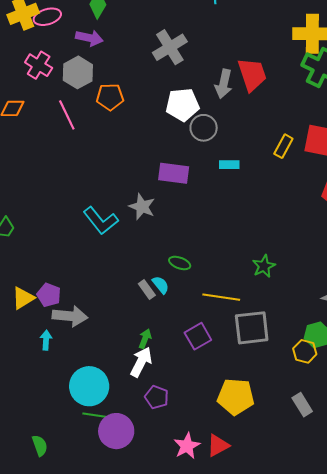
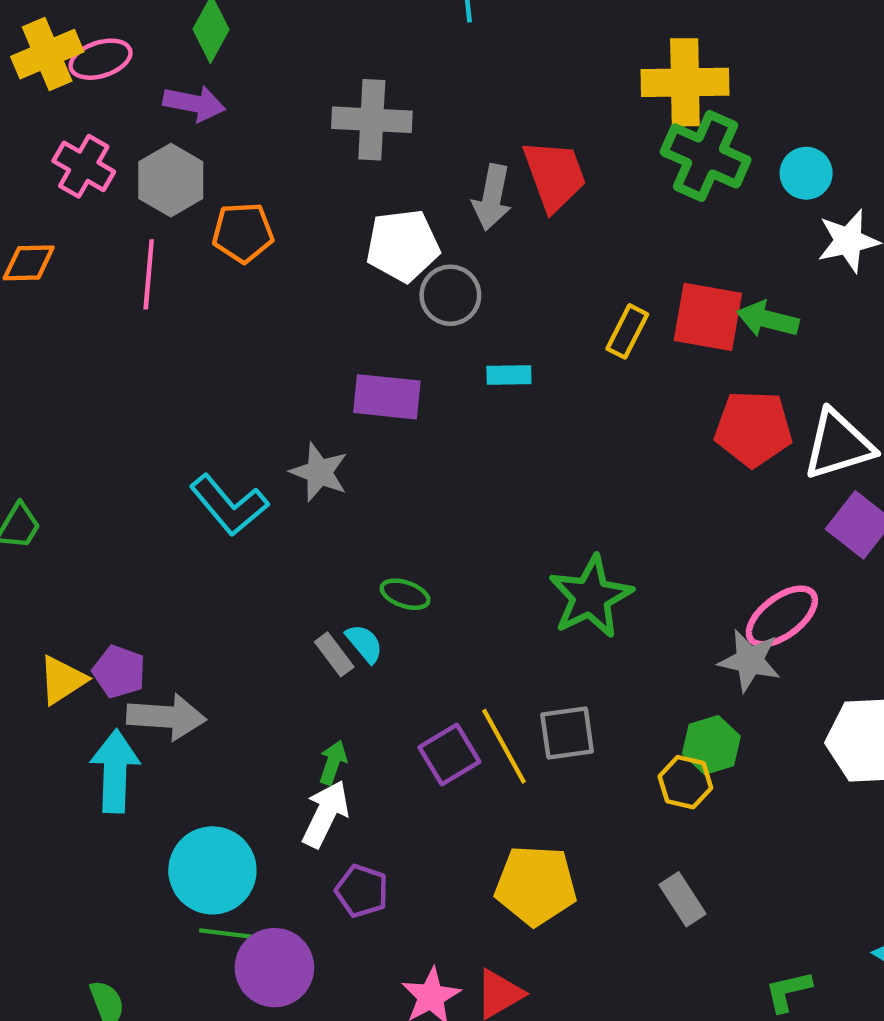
gray cross: (170, 47) -> (372, 120), turned 36
pink line: (67, 115) -> (149, 274), turned 32
green star: (264, 266) -> (591, 597), size x1.6
yellow line: (221, 297) -> (504, 746), moved, turned 54
gray square: (252, 328) -> (567, 733), size x0.7
cyan arrow: (46, 340) -> (115, 771), size x1.8

